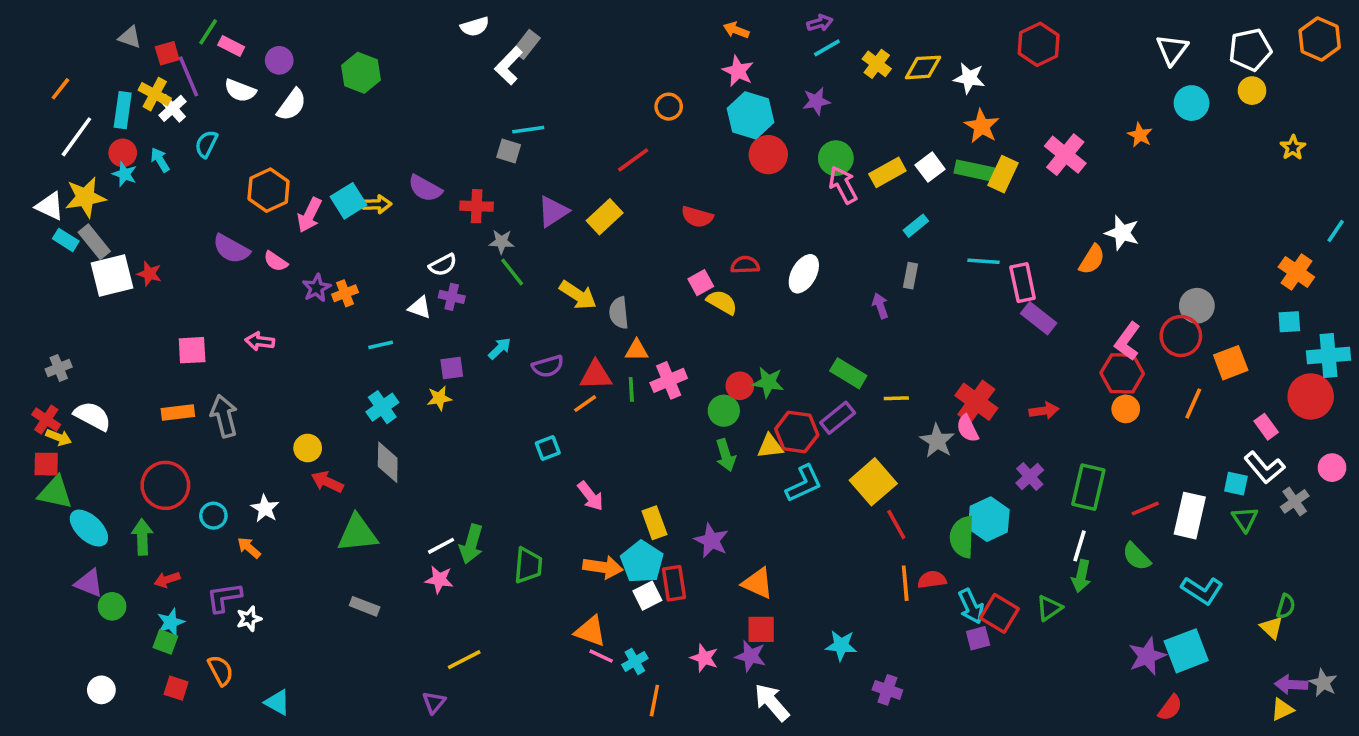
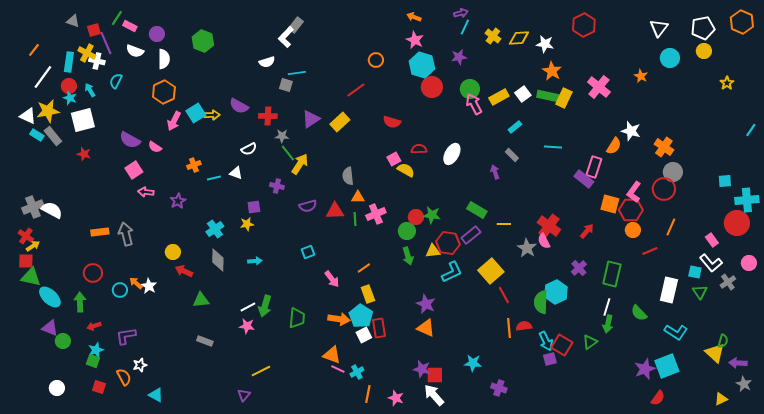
white semicircle: (475, 27) -> (267, 62), moved
cyan line: (827, 48) -> (465, 27), turned -35
white semicircle: (292, 105) -> (164, 59), turned -36
white cross: (172, 108) -> (97, 61), turned -35
orange hexagon: (269, 190) -> (164, 92), moved
orange cross: (1296, 272) -> (664, 147), moved
white square: (112, 276) -> (83, 120), moved
gray rectangle: (911, 276) -> (512, 155), turned -56
pink rectangle: (1023, 283) -> (594, 167), moved, turned 30
purple star: (317, 288) -> (178, 201), moved
yellow arrow: (578, 295) -> (300, 164), moved, turned -90
purple cross: (452, 297) -> (277, 186), moved
cyan line: (381, 345) -> (214, 178), moved
cyan arrow: (500, 348) -> (255, 261), moved, turned 40
pink square: (192, 350) -> (134, 170), moved, turned -30
orange square: (1231, 363) -> (610, 204), moved, turned 36
gray cross: (59, 368) -> (33, 207), size x1.5
orange line: (585, 404) -> (364, 268), moved
red arrow: (1044, 411) -> (587, 231), turned -42
white semicircle: (92, 416) -> (52, 210), moved
yellow arrow: (59, 437) -> (33, 246), turned -56
red circle: (165, 485) -> (93, 273), size x0.7
red line: (1145, 508) -> (650, 251), moved
green triangle: (357, 533) -> (201, 300), size x0.7
purple star: (711, 541) -> (426, 304), moved
orange arrow: (249, 548) -> (136, 283), moved
white star: (249, 619) -> (140, 365), moved
yellow triangle: (1272, 628) -> (715, 353), size x1.5
red square: (761, 629) -> (435, 375), moved
pink star: (704, 658) -> (396, 398), moved
purple arrow: (1291, 685) -> (738, 363), moved

